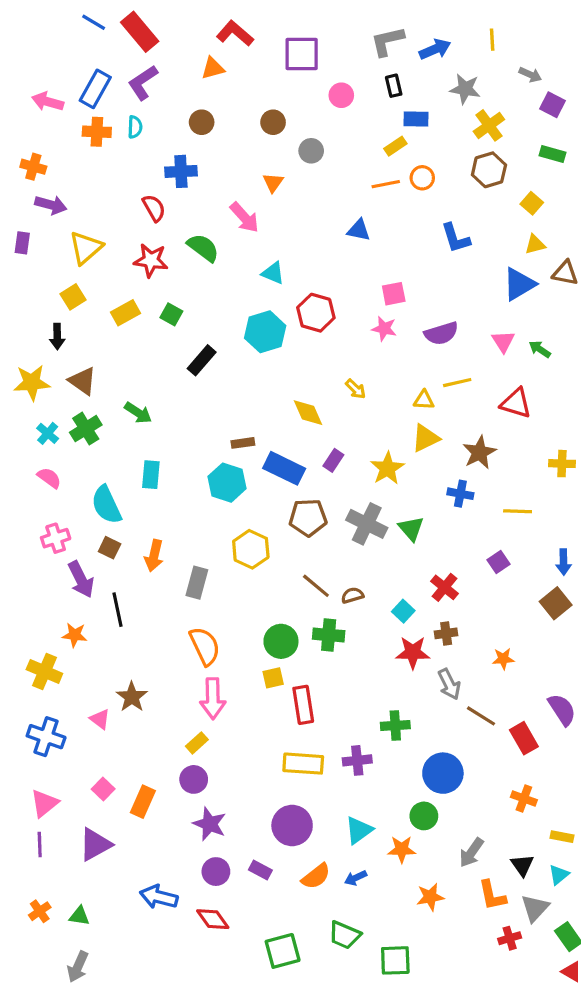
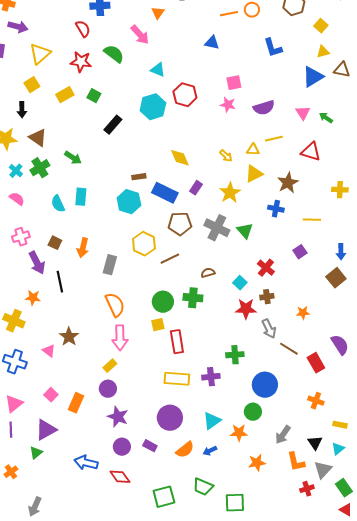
yellow arrow: (356, 389) -> (226, 156), moved
cyan semicircle: (106, 505) -> (58, 204), moved, size x0.7
brown line: (316, 586) -> (170, 259), moved, turned -66
green triangle: (79, 916) -> (36, 453), moved, turned -48

